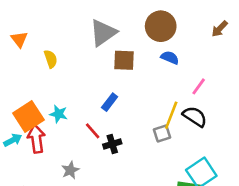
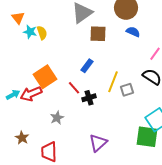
cyan star: (59, 114) -> (30, 32), moved
yellow line: (171, 115) -> (113, 82), moved
orange square: (28, 117) -> (45, 77), moved
red arrow: (36, 139) -> (31, 94), turned -105

